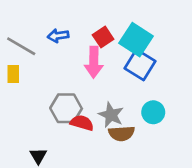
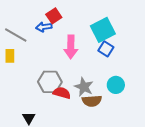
red square: (103, 37) -> (54, 16), moved
cyan square: (136, 40) -> (103, 30), turned 30
blue square: (140, 65) -> (106, 49), size x0.7

